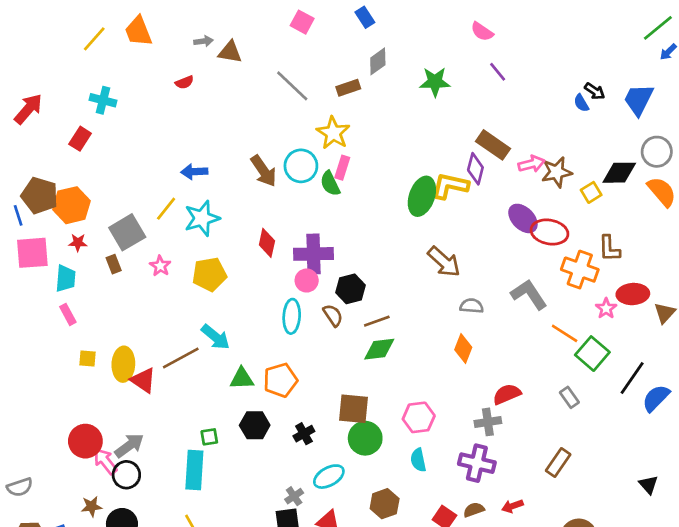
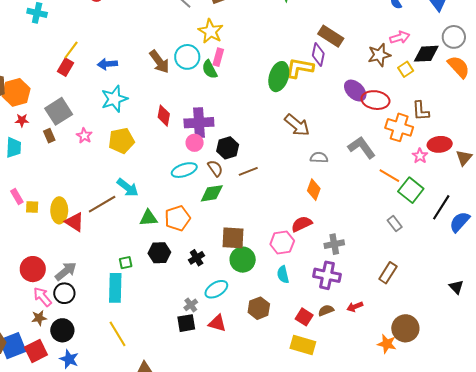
red rectangle: (80, 139) -> (65, 67), moved
pink arrow: (531, 164) -> (400, 37), moved
yellow line: (166, 209) -> (71, 50), moved
pink rectangle: (68, 314) -> (17, 196), moved
cyan ellipse: (292, 316) -> (184, 170), turned 70
green diamond: (379, 349) -> (212, 193), moved
red semicircle: (507, 394) -> (302, 224), moved
pink arrow: (105, 461) -> (42, 297), moved

